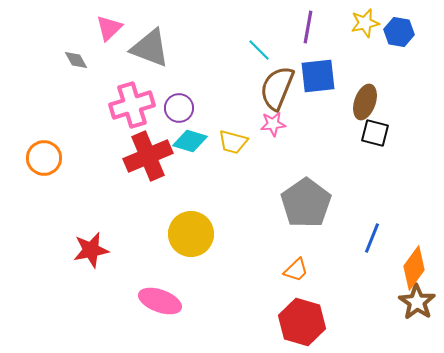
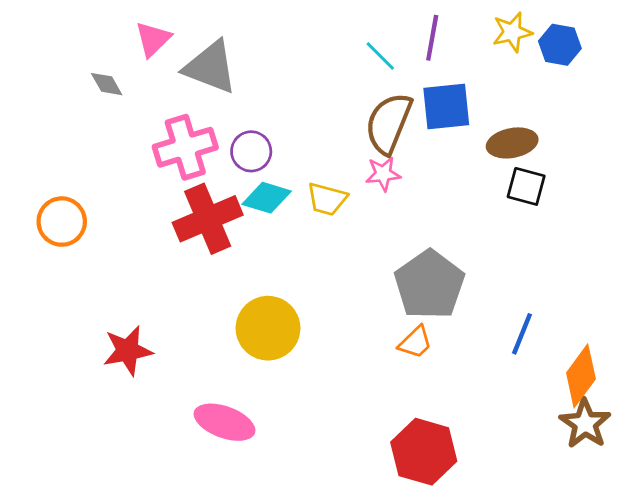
cyan line: (259, 50) -> (380, 56), moved
brown ellipse: (365, 102) -> (512, 143), turned 60
orange trapezoid: (296, 270) -> (415, 342), moved

